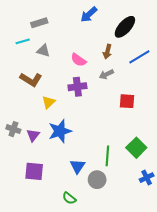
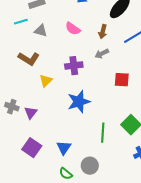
pink semicircle: (78, 60) -> (73, 29), moved
blue star: (60, 131) -> (79, 102), moved
blue triangle: (77, 166) -> (64, 148), moved
purple square: (34, 171) -> (32, 148), turned 30
gray circle: (97, 180) -> (90, 166), moved

